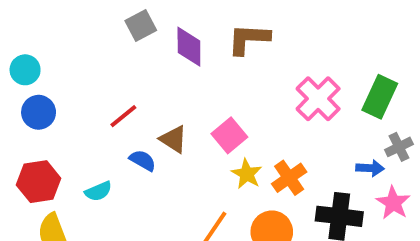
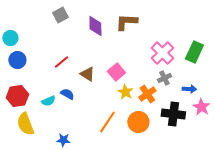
gray square: (141, 25) -> (60, 15), moved
gray cross: (399, 147) -> (164, 78), moved
blue semicircle: (143, 160) -> (67, 94), moved

